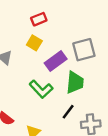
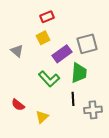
yellow square: (34, 43) -> (43, 38), turned 32
black line: (68, 112) -> (73, 99), turned -40

